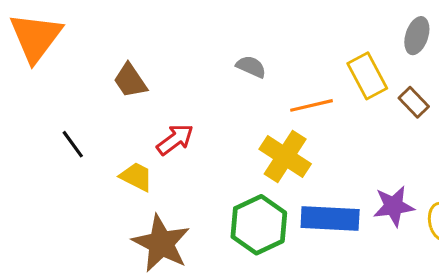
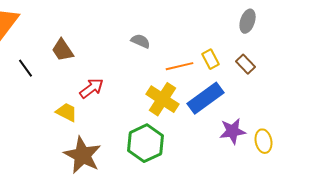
yellow rectangle: (367, 76) -> (211, 59), moved, size x0.7
black line: (73, 144) -> (26, 68), moved
blue rectangle: (330, 219) -> (206, 98), moved, turned -39

